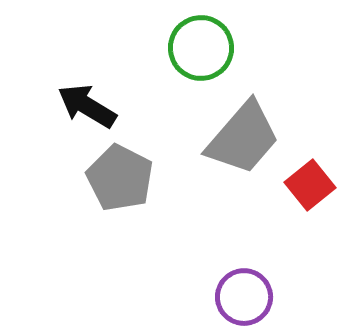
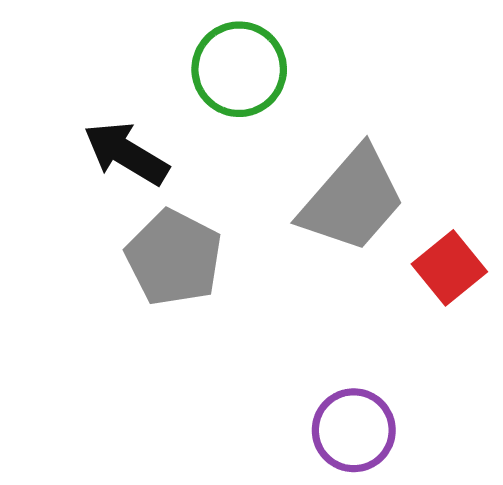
green circle: (201, 48) -> (239, 69), moved

